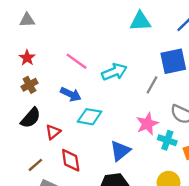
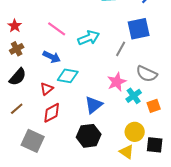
red triangle: (53, 132) -> (47, 89), moved
cyan cross: (167, 140) -> (134, 96), turned 35
red diamond: (71, 160) -> (52, 113), turned 70
brown line: (35, 165) -> (17, 109), moved

